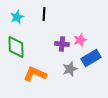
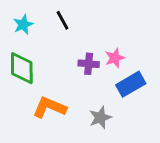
black line: (44, 14) -> (62, 20), turned -32
gray star: (70, 69) -> (100, 118), moved

